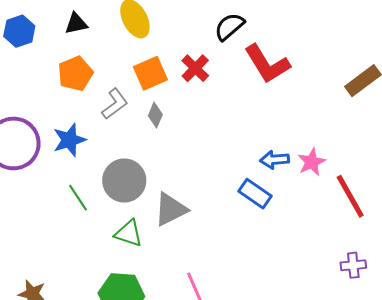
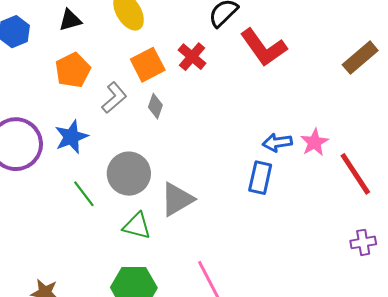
blue rectangle: (255, 194) -> (260, 178), turned 72

